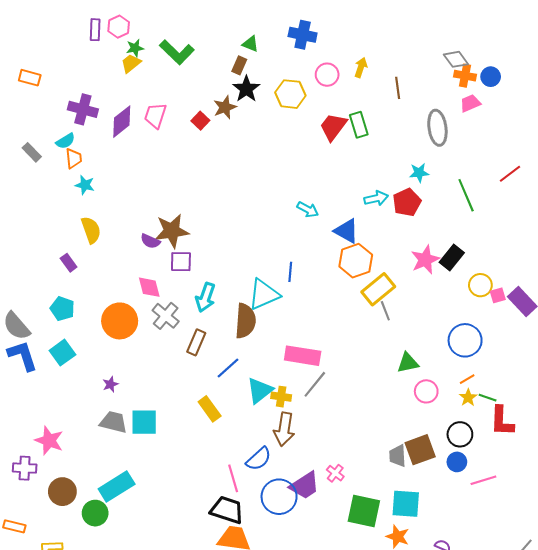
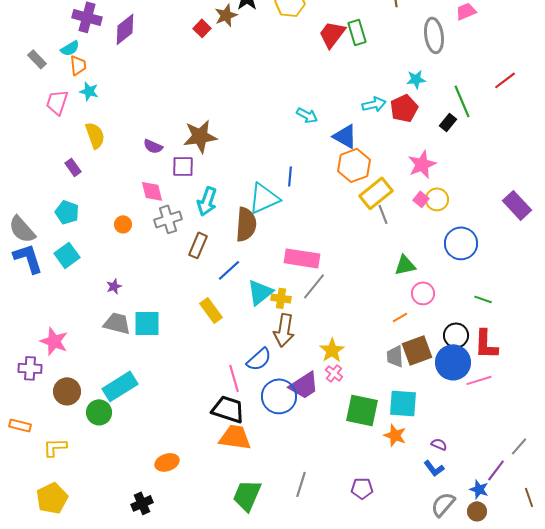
pink trapezoid: (155, 115) -> (57, 102), moved
brown star: (172, 231) -> (200, 136), moved
black rectangle: (452, 258) -> (448, 122), moved, size x0.7
yellow circle: (480, 285) -> (437, 199), moved
pink square: (498, 295) -> (421, 199), moved, turned -35
gray cross: (166, 316) -> (168, 219), turned 32
orange circle: (120, 321) -> (123, 224), size x0.5
orange line: (467, 379) -> (400, 317), moved
yellow star: (468, 398) -> (332, 350), moved, size x1.4
red L-shape: (502, 421) -> (486, 344), moved
blue circle: (457, 462) -> (453, 362), size x1.8

